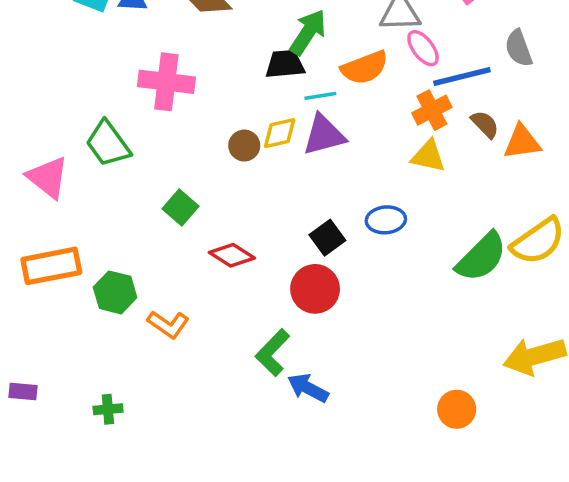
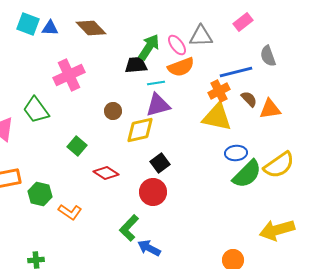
pink ellipse: (423, 48) -> (177, 45), moved
pink cross: (166, 82) -> (69, 75), turned -32
yellow diamond: (280, 133) -> (140, 130), moved, size x1.4
yellow triangle: (428, 156) -> (217, 117), size x1.5
blue ellipse: (386, 220) -> (236, 153), moved

